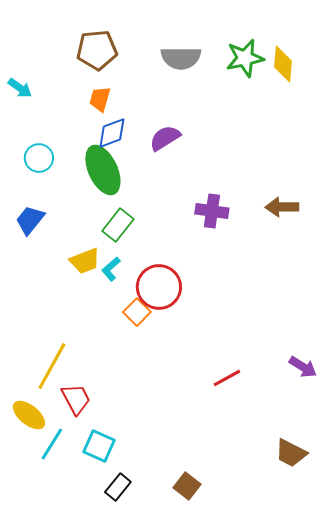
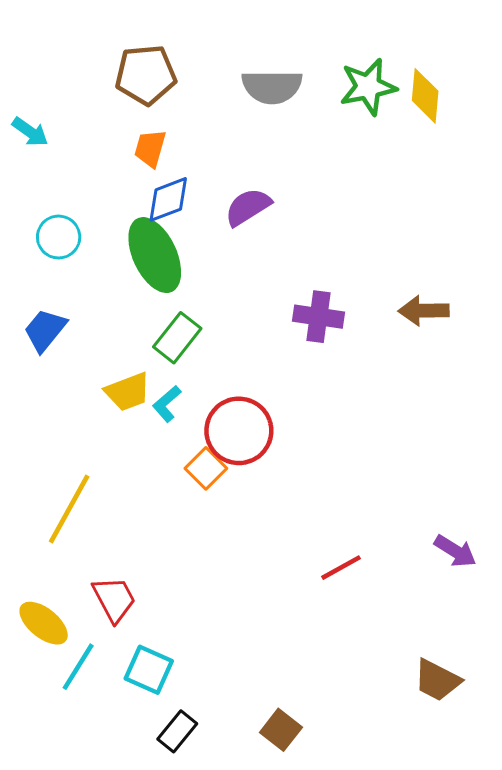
yellow line: (52, 366) -> (69, 509), moved

